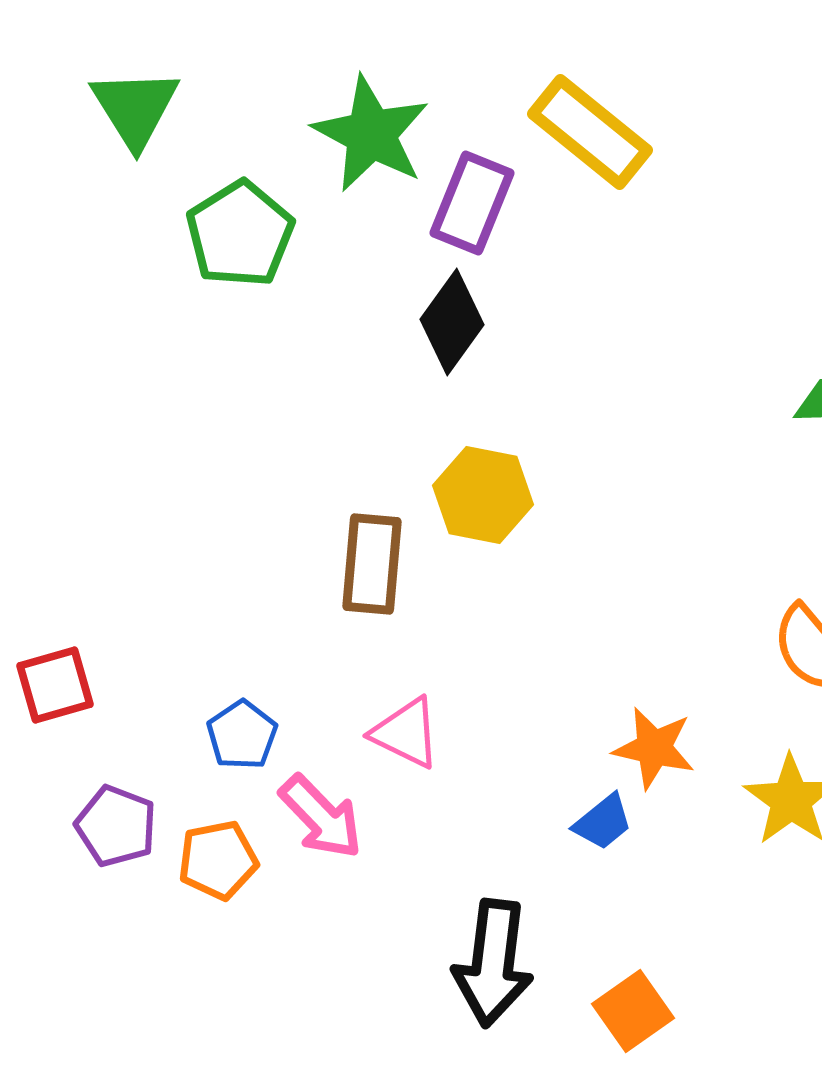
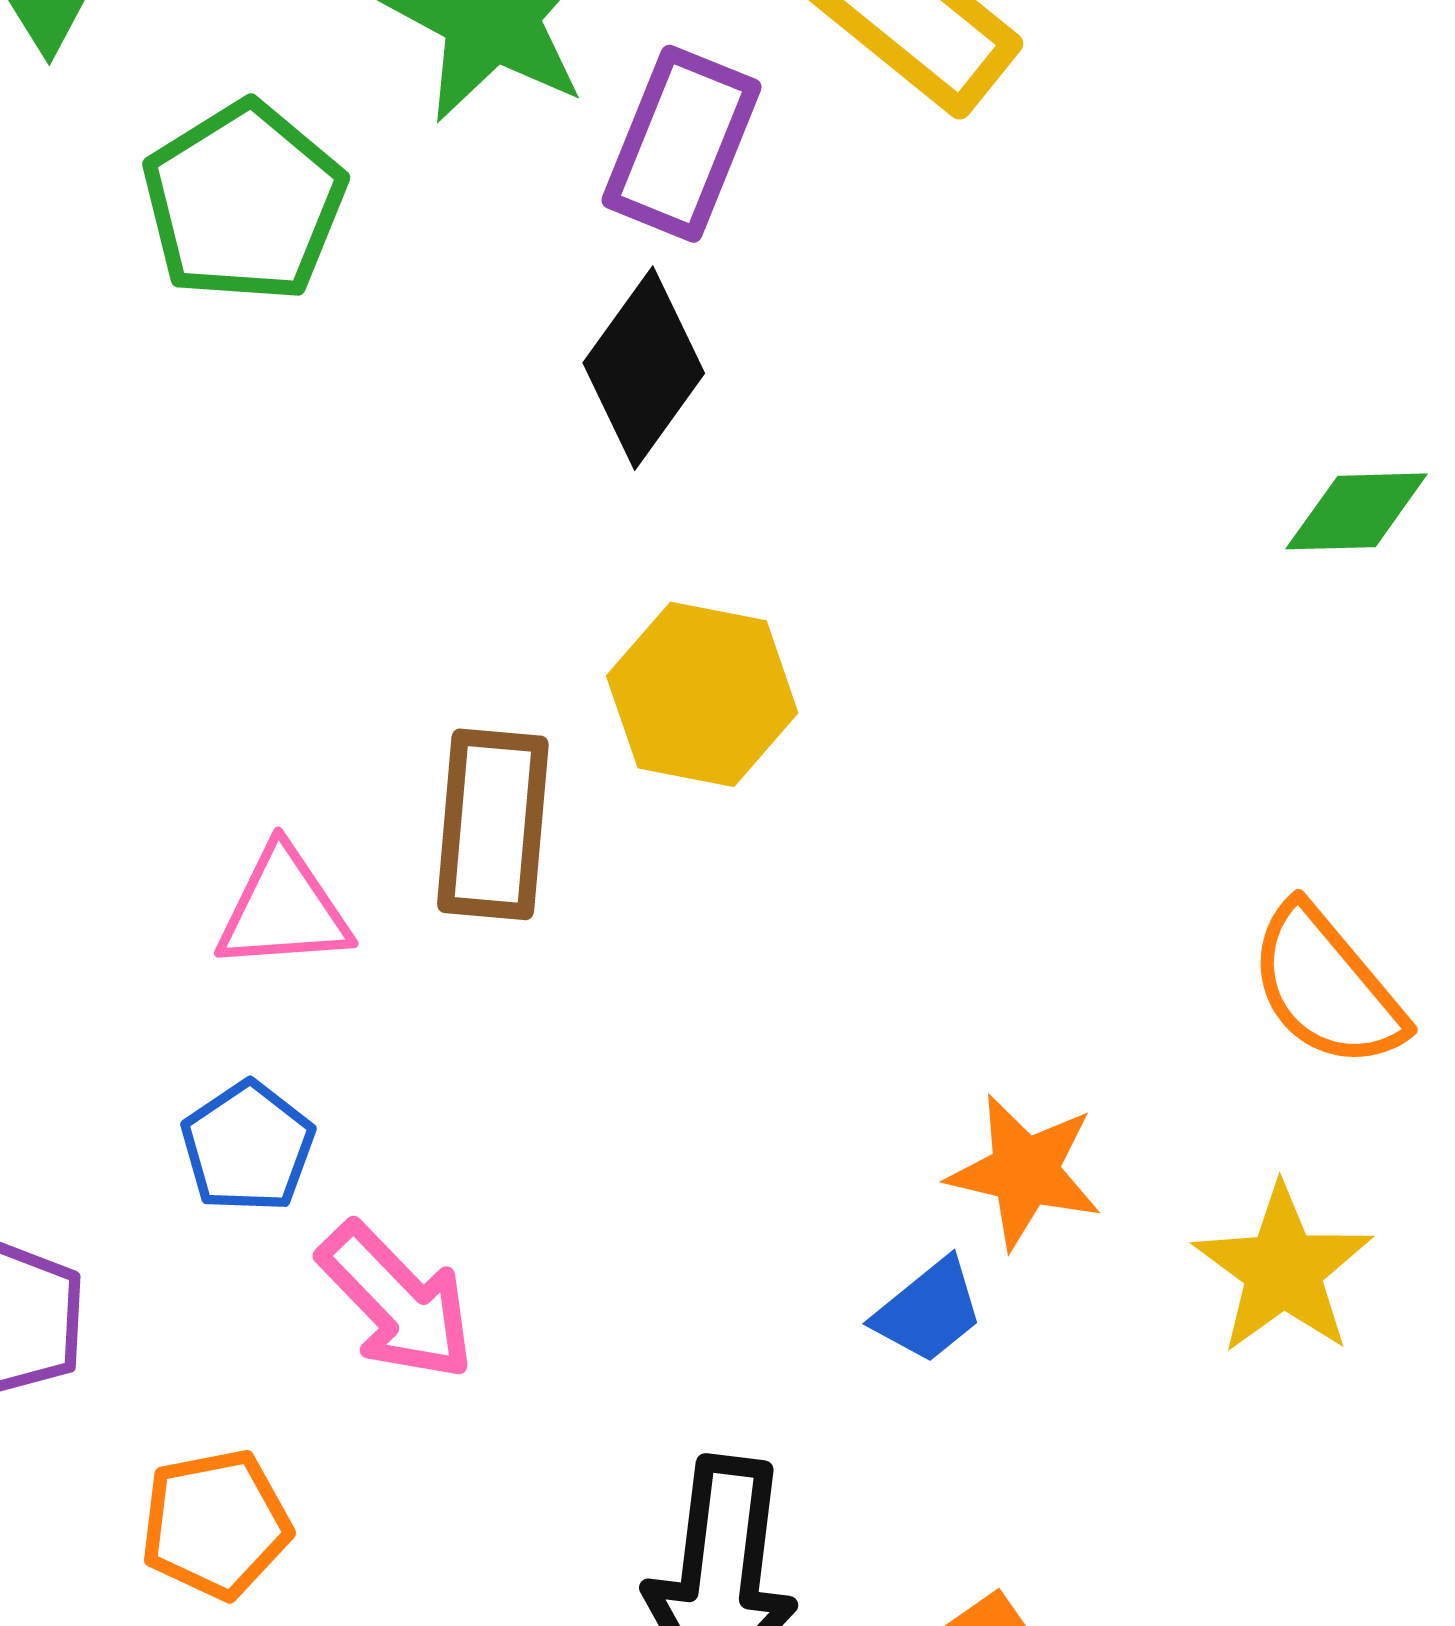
pink triangle: (406, 733) -> (284, 909), moved, turned -30
orange pentagon: (218, 860) -> (216, 1524), moved

